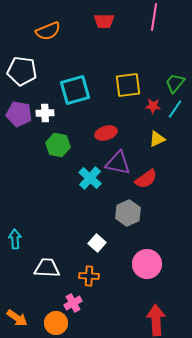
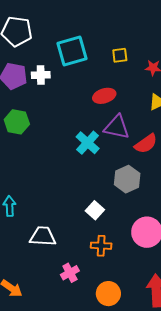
yellow square: (128, 85) -> (120, 55), moved, size x0.6
green hexagon: (58, 145) -> (17, 122), moved
orange cross: (89, 276) -> (101, 246), moved
orange circle: (56, 323) -> (108, 294), moved

